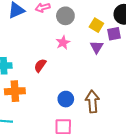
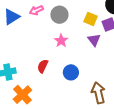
orange cross: (15, 91) -> (22, 95), turned -30
blue circle: (66, 99) -> (71, 72), moved

